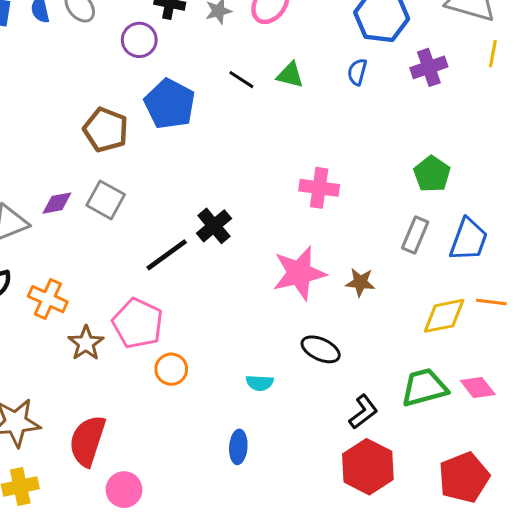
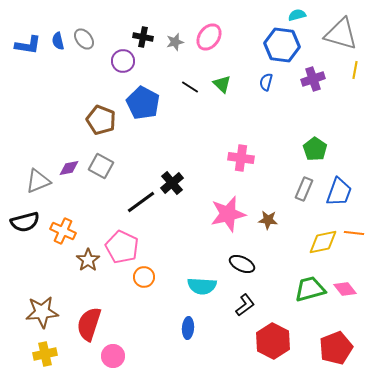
green triangle: (290, 75) -> (222, 84), turned 30
cyan semicircle: (260, 383) -> (202, 286), size x1.6
black L-shape: (363, 412) -> (245, 305), moved

